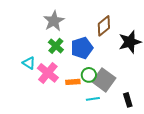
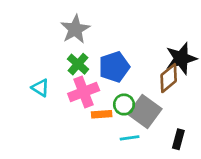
brown diamond: (104, 26) -> (169, 78), moved
pink cross: (48, 73) -> (84, 92), moved, turned 30
black rectangle: (128, 100) -> (178, 139), turned 32

